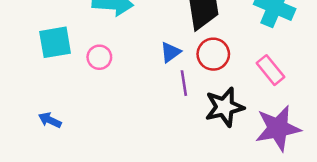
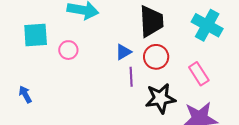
blue arrow: (50, 120) -> (25, 94), turned 30

